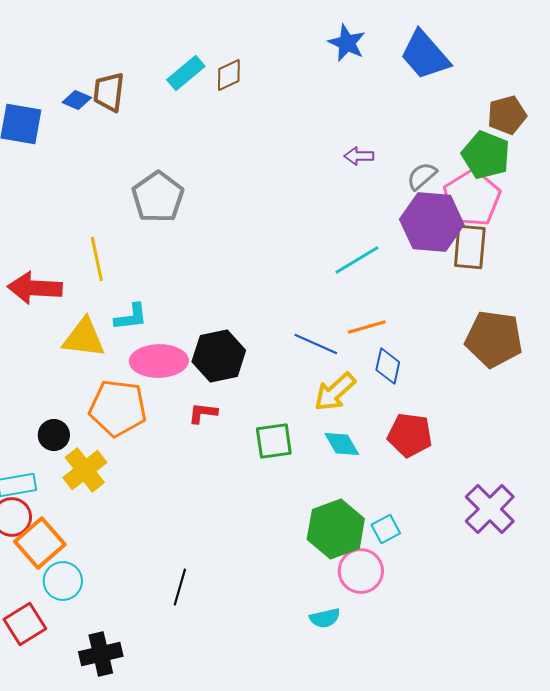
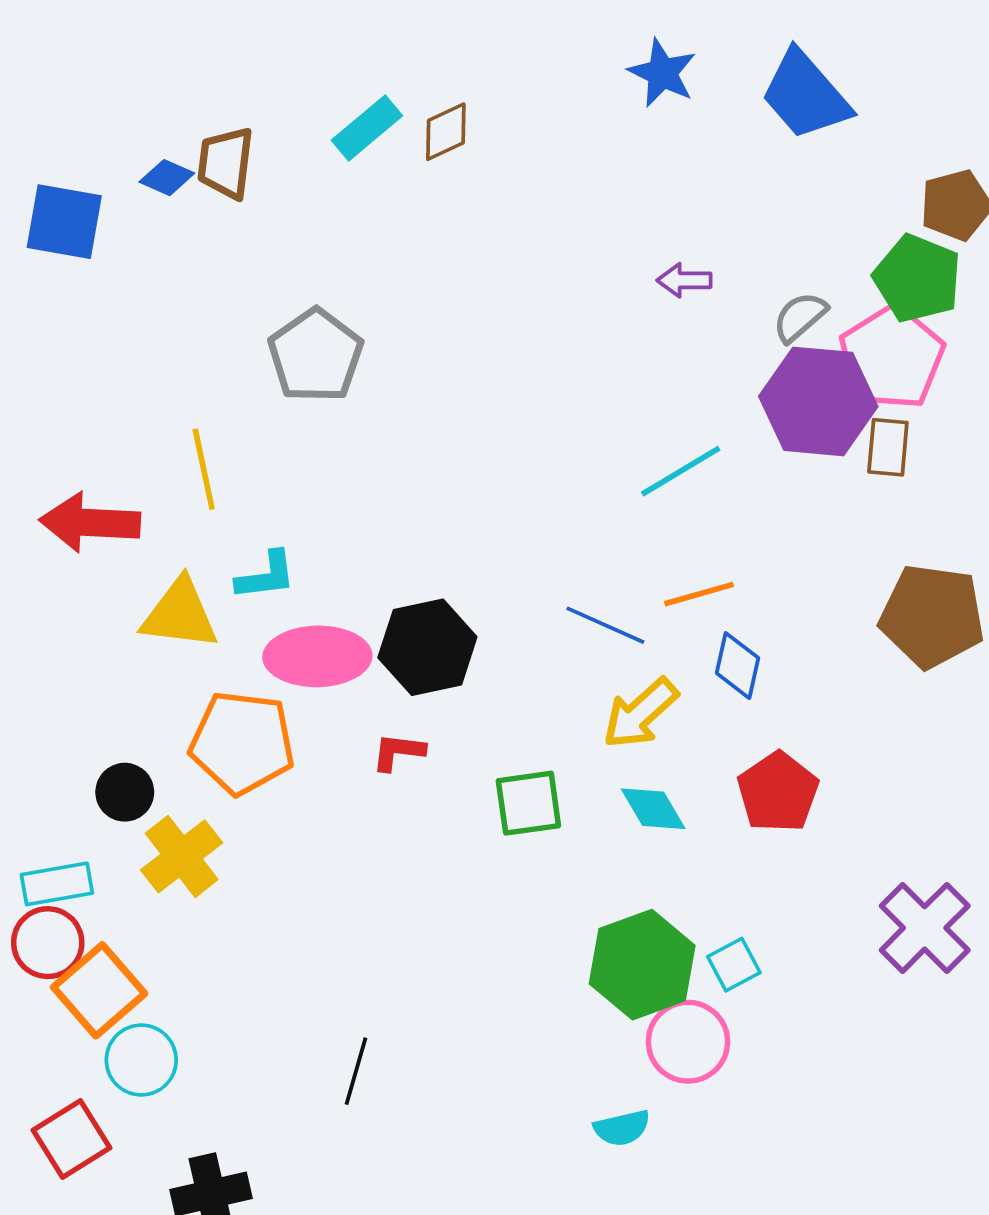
brown rectangle: (470, 247) -> (888, 447), size x0.7
red pentagon: (410, 435) -> (778, 792), turned 30

